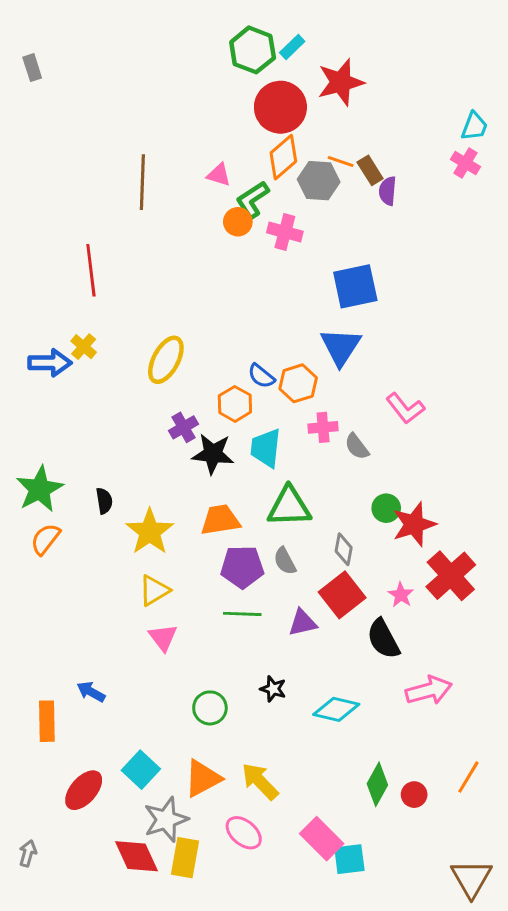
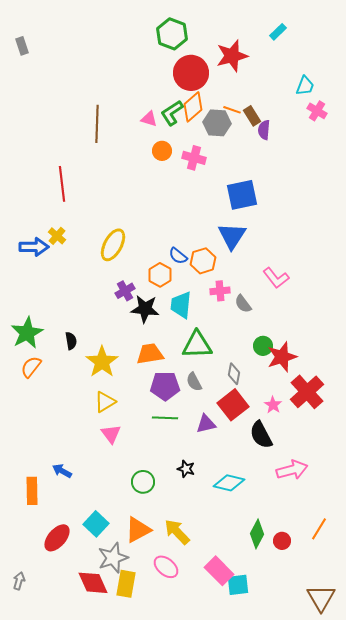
cyan rectangle: (292, 47) -> (278, 32), moved
cyan trapezoid: (474, 126) -> (305, 86), moved
green L-shape: (253, 200) -> (172, 113), moved

